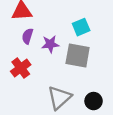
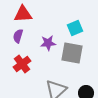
purple semicircle: (27, 36) -> (18, 36), moved

